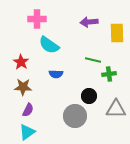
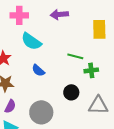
purple arrow: (89, 22) -> (59, 14), moved
blue semicircle: (56, 74) -> (38, 70), turned 40
gray circle: (75, 116) -> (41, 112), moved

